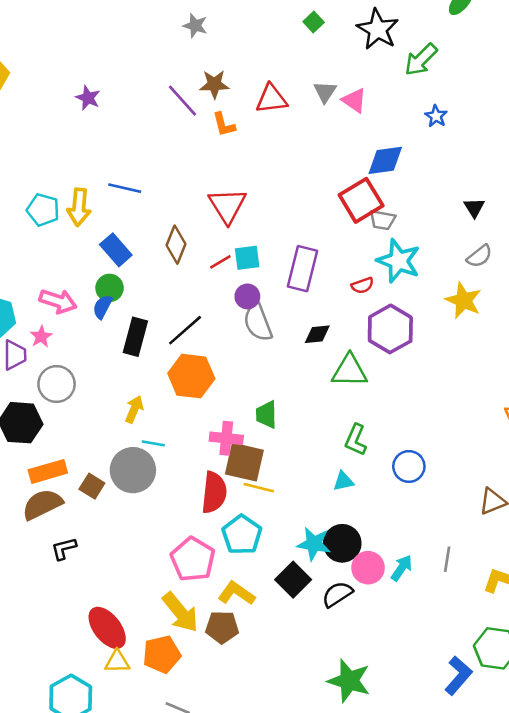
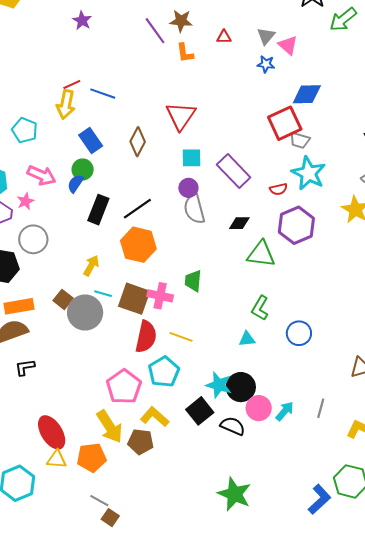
red triangle: (271, 99) -> (224, 37), size x0.6
blue star: (436, 116) -> (266, 64), moved, turned -30
cyan pentagon: (43, 210) -> (25, 130), moved
red line: (220, 262) -> (72, 84), moved
purple rectangle: (303, 269) -> (234, 171), turned -64
brown square: (244, 462) -> (134, 299), moved
brown square: (92, 486) -> (63, 299), moved
black semicircle: (337, 594) -> (233, 426), turned 50

